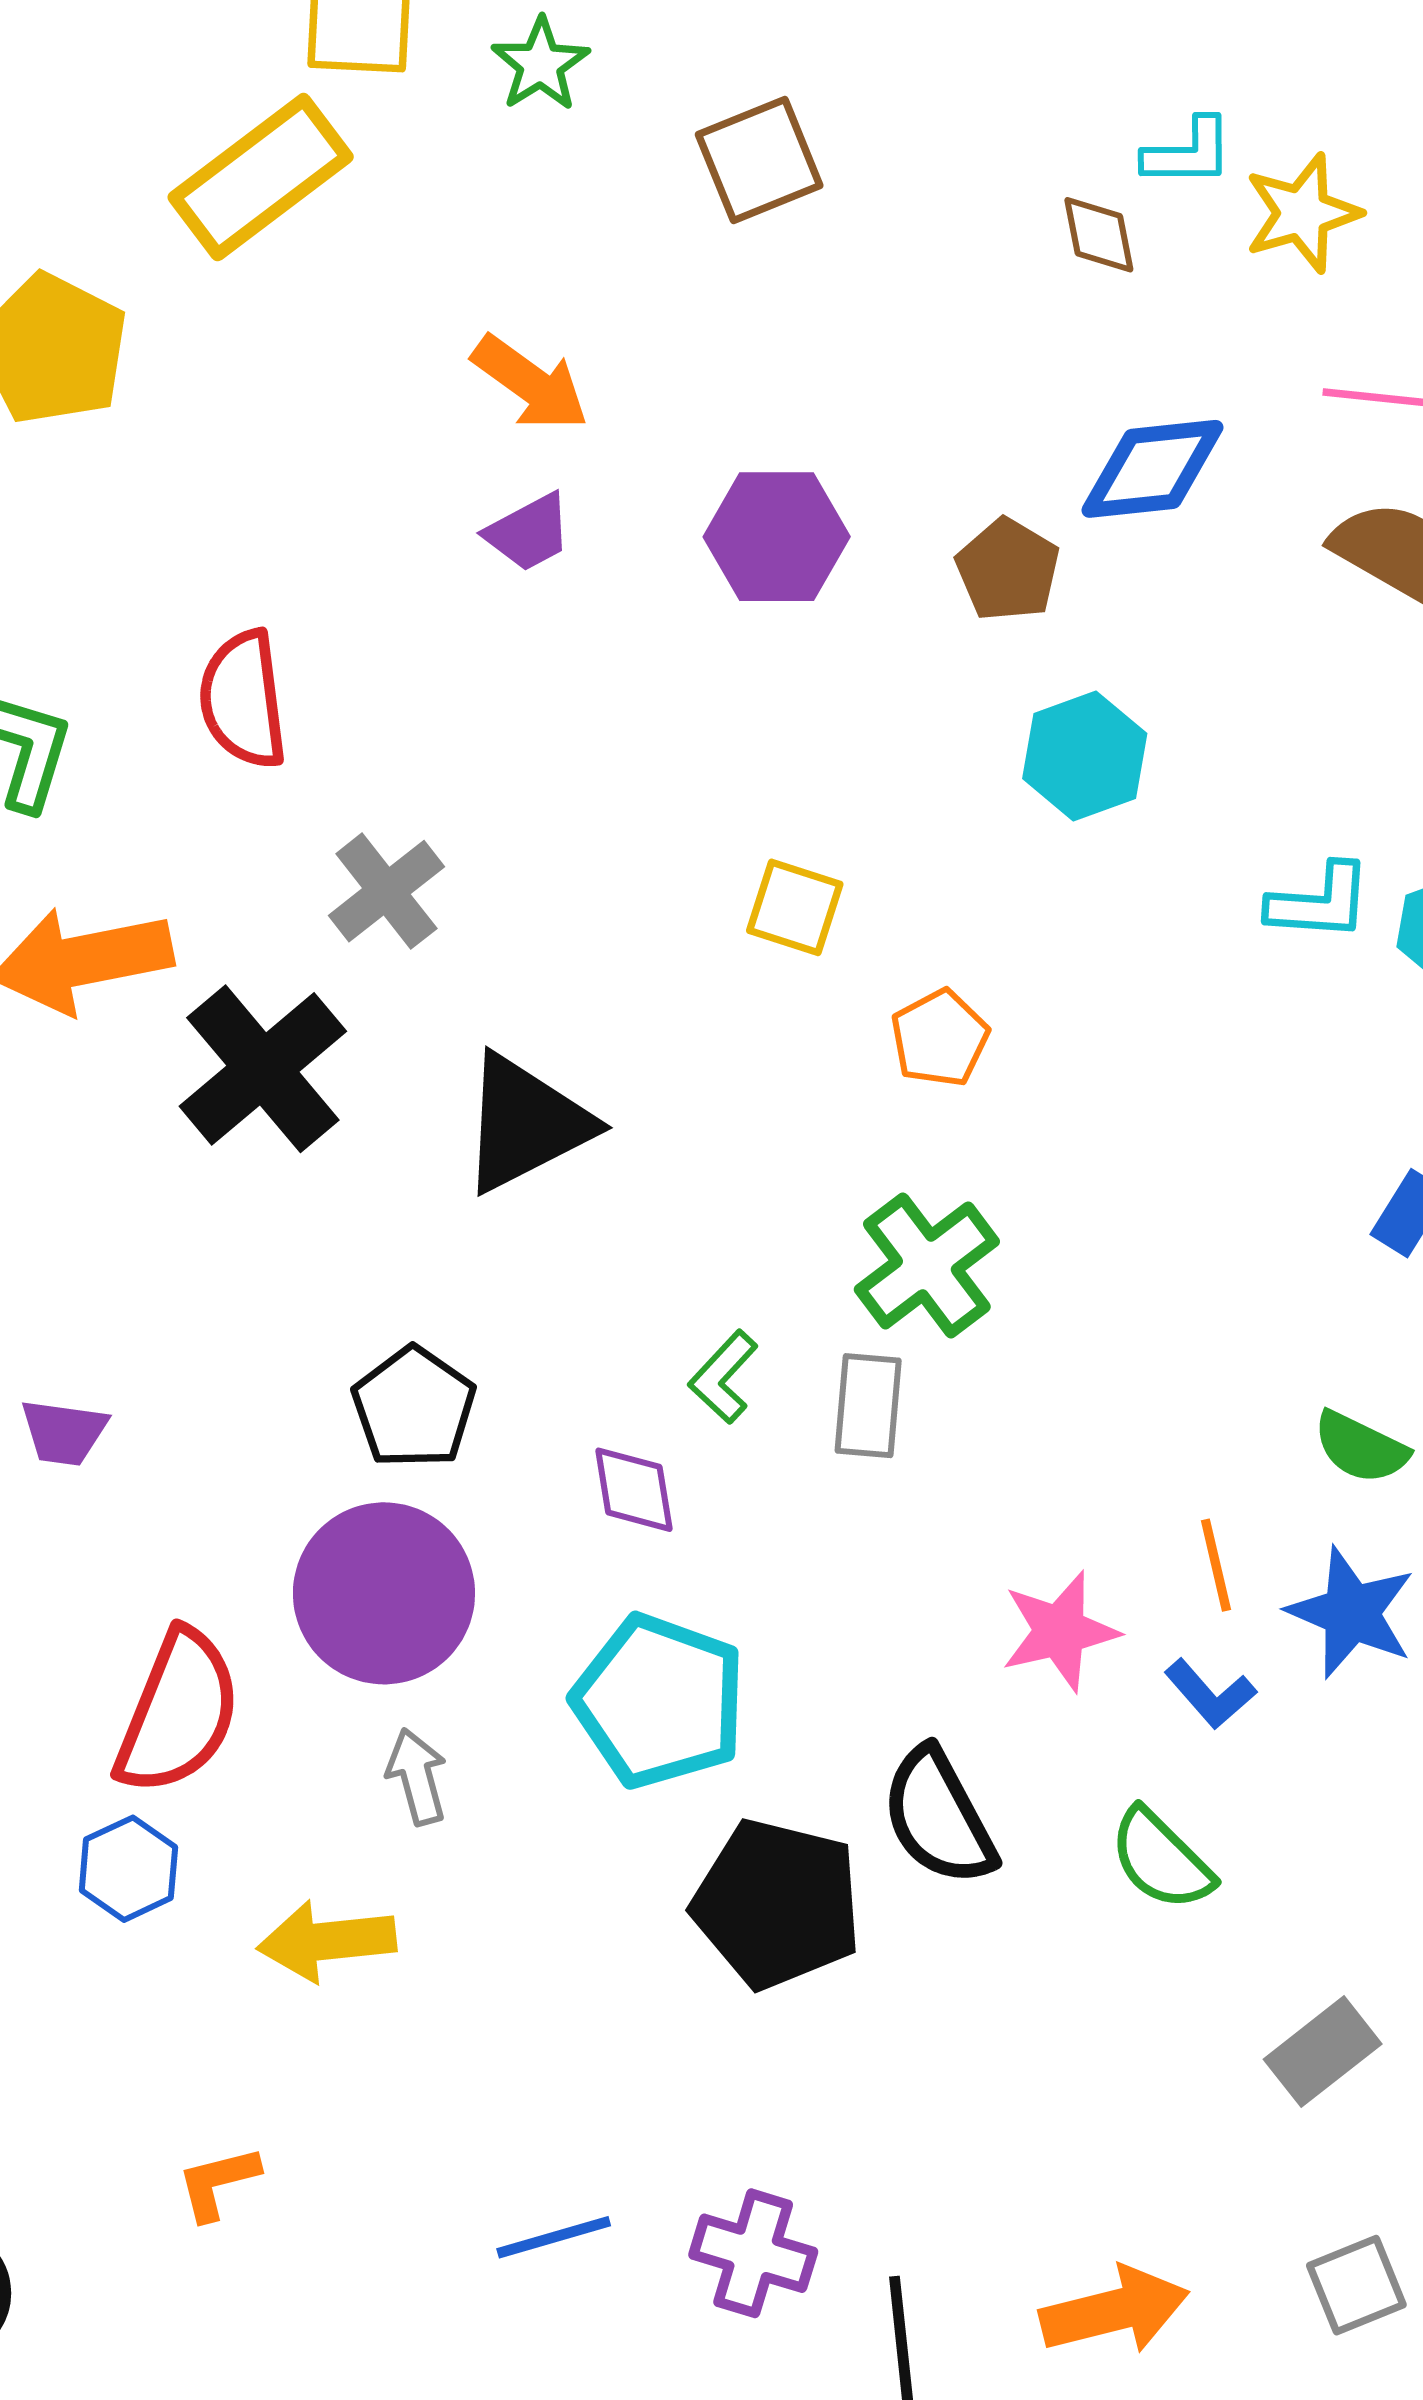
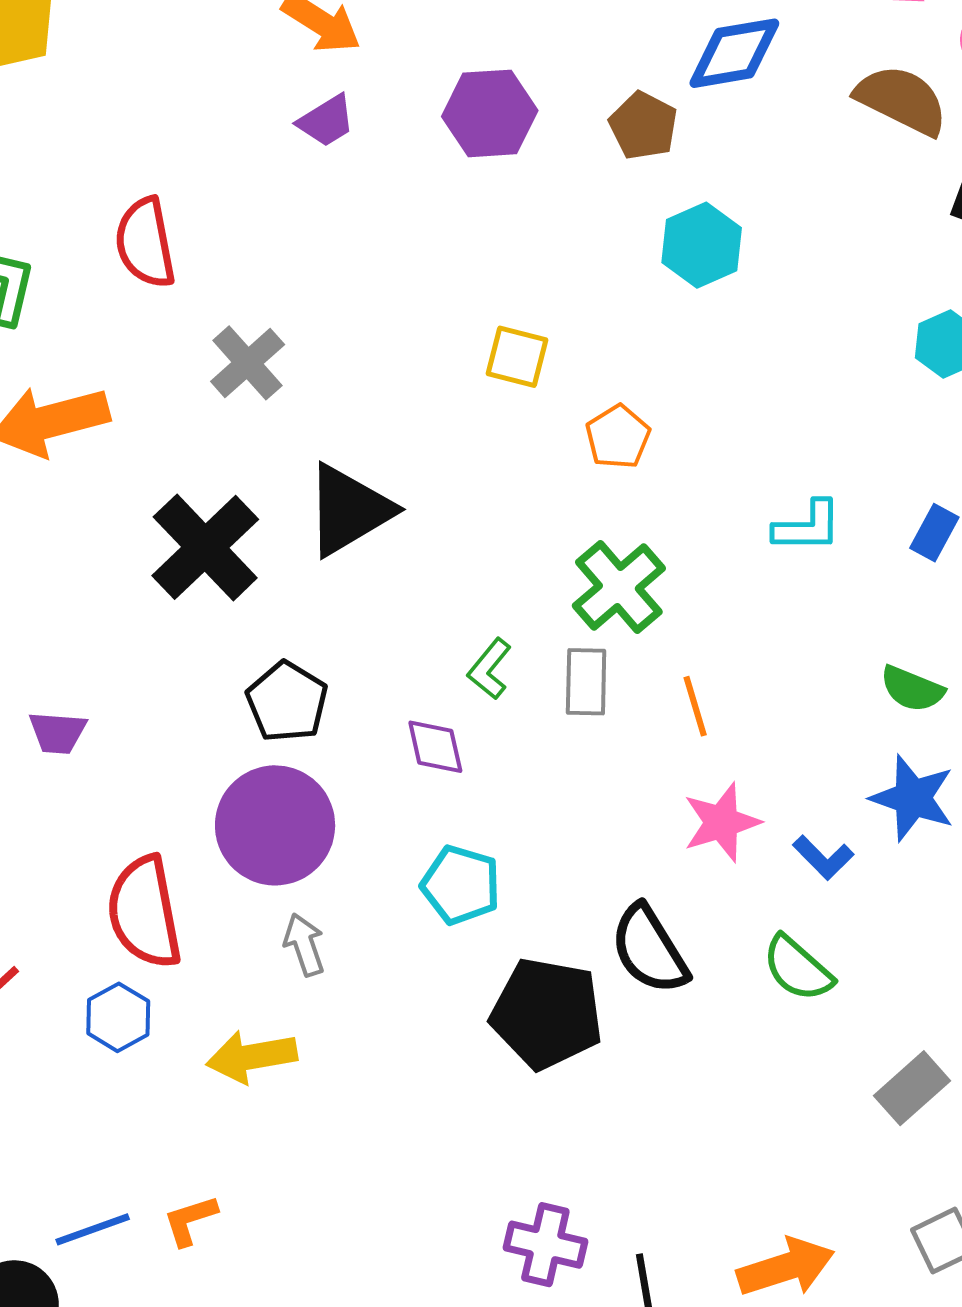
cyan L-shape: (1319, 902) -> (807, 527), moved
black cross: (263, 1069) -> (205, 547), moved
orange line: (1216, 1565) -> (695, 706), moved
cyan pentagon: (659, 1701) -> (461, 885), size x0.7
red semicircle: (178, 1712) -> (144, 912), turned 151
blue line: (554, 2237) -> (93, 1229), moved

